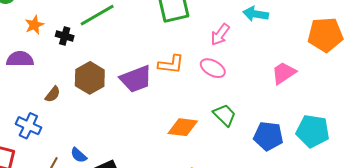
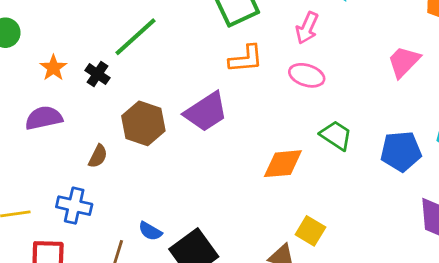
black cross: (65, 36) -> (97, 74), turned 30
orange L-shape: (171, 64) -> (246, 59), moved

